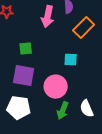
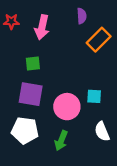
pink arrow: (48, 17) -> (42, 27), moved
cyan square: (71, 60) -> (94, 96), moved
green arrow: (63, 111) -> (61, 141), moved

